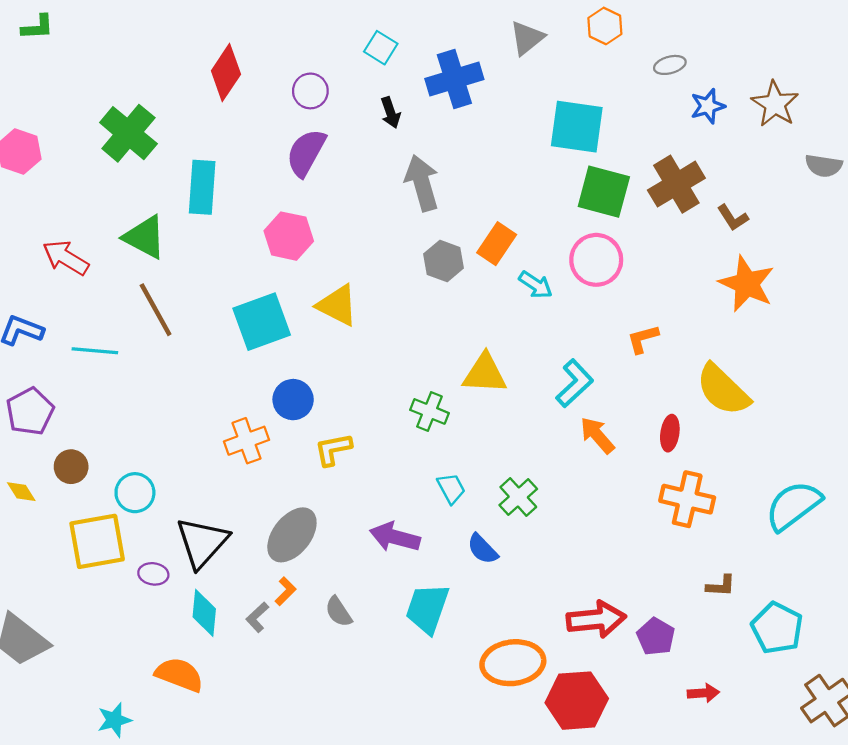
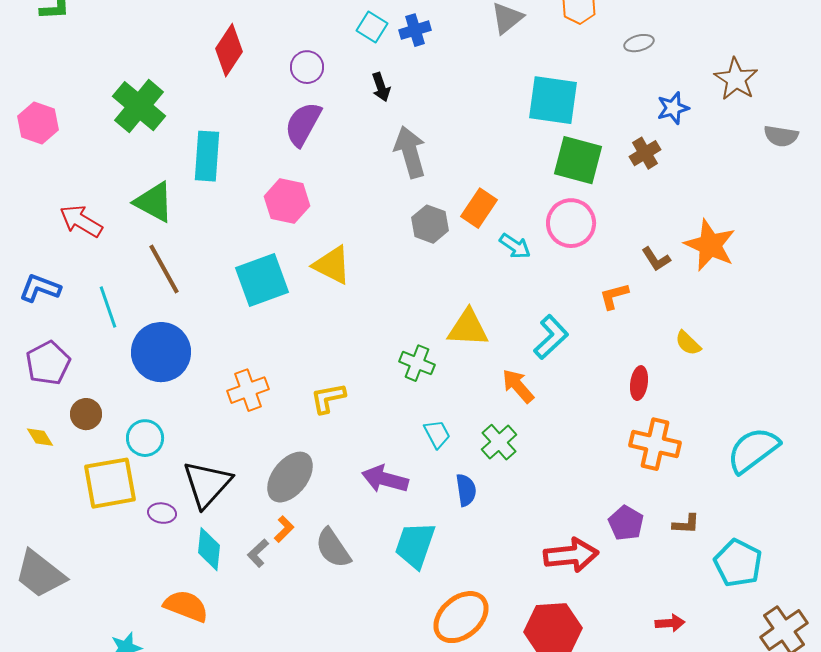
blue cross: (454, 79) -> (415, 30), moved, size x0.6
blue star: (708, 106) -> (673, 108), moved
brown cross: (676, 184) -> (645, 153), size x0.6
brown L-shape: (733, 218) -> (656, 259), moved
cyan line: (95, 351) -> (108, 307), turned 66
yellow semicircle: (723, 390) -> (688, 343), size x0.5
blue circle: (293, 400) -> (161, 352), moved, size x1.6
orange arrow: (597, 435) -> (518, 386), moved
blue semicircle: (483, 549) -> (466, 490), turned -144
gray semicircle: (339, 612) -> (333, 548), size x1.4
purple pentagon: (656, 637) -> (626, 523), moved
orange ellipse: (513, 663) -> (461, 617), moved, turned -34

